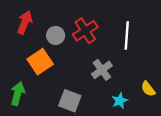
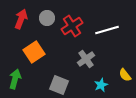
gray circle: (56, 35) -> (47, 18), moved
white line: (127, 35) -> (107, 30), turned 70

